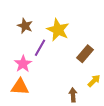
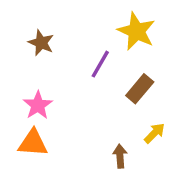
yellow star: (58, 30) -> (136, 31), moved
purple line: (40, 48) -> (100, 64), moved

